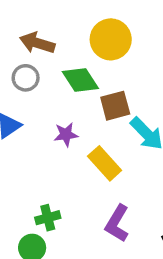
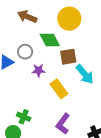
gray circle: (26, 78) -> (25, 52), moved
green cross: (48, 218) -> (24, 117), turned 32

